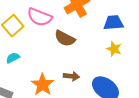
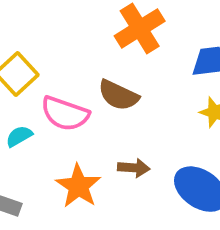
pink semicircle: (40, 17) -> (65, 114), moved

